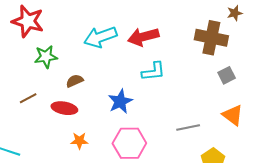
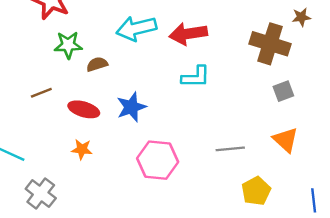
brown semicircle: (75, 81) -> (97, 64), moved
blue star: (120, 101) -> (131, 107), moved
orange star: (79, 141) -> (82, 149), moved

